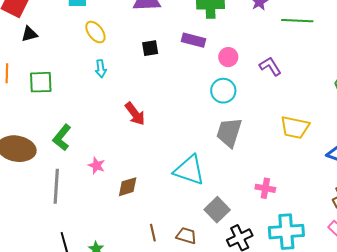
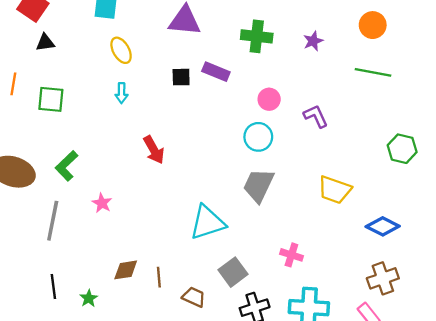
green line: (297, 21) -> (373, 72), moved
purple rectangle: (194, 40) -> (216, 72), moved
cyan triangle: (189, 170) -> (207, 223), turned -44
brown diamond: (128, 187) -> (126, 270), moved
brown line: (153, 233) -> (159, 277), moved

